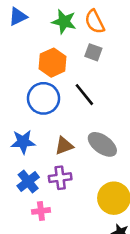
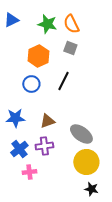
black line: (84, 95) -> (63, 81), turned 66
blue circle: (43, 98) -> (31, 84), size x0.7
gray ellipse: (102, 144) -> (81, 134), moved

